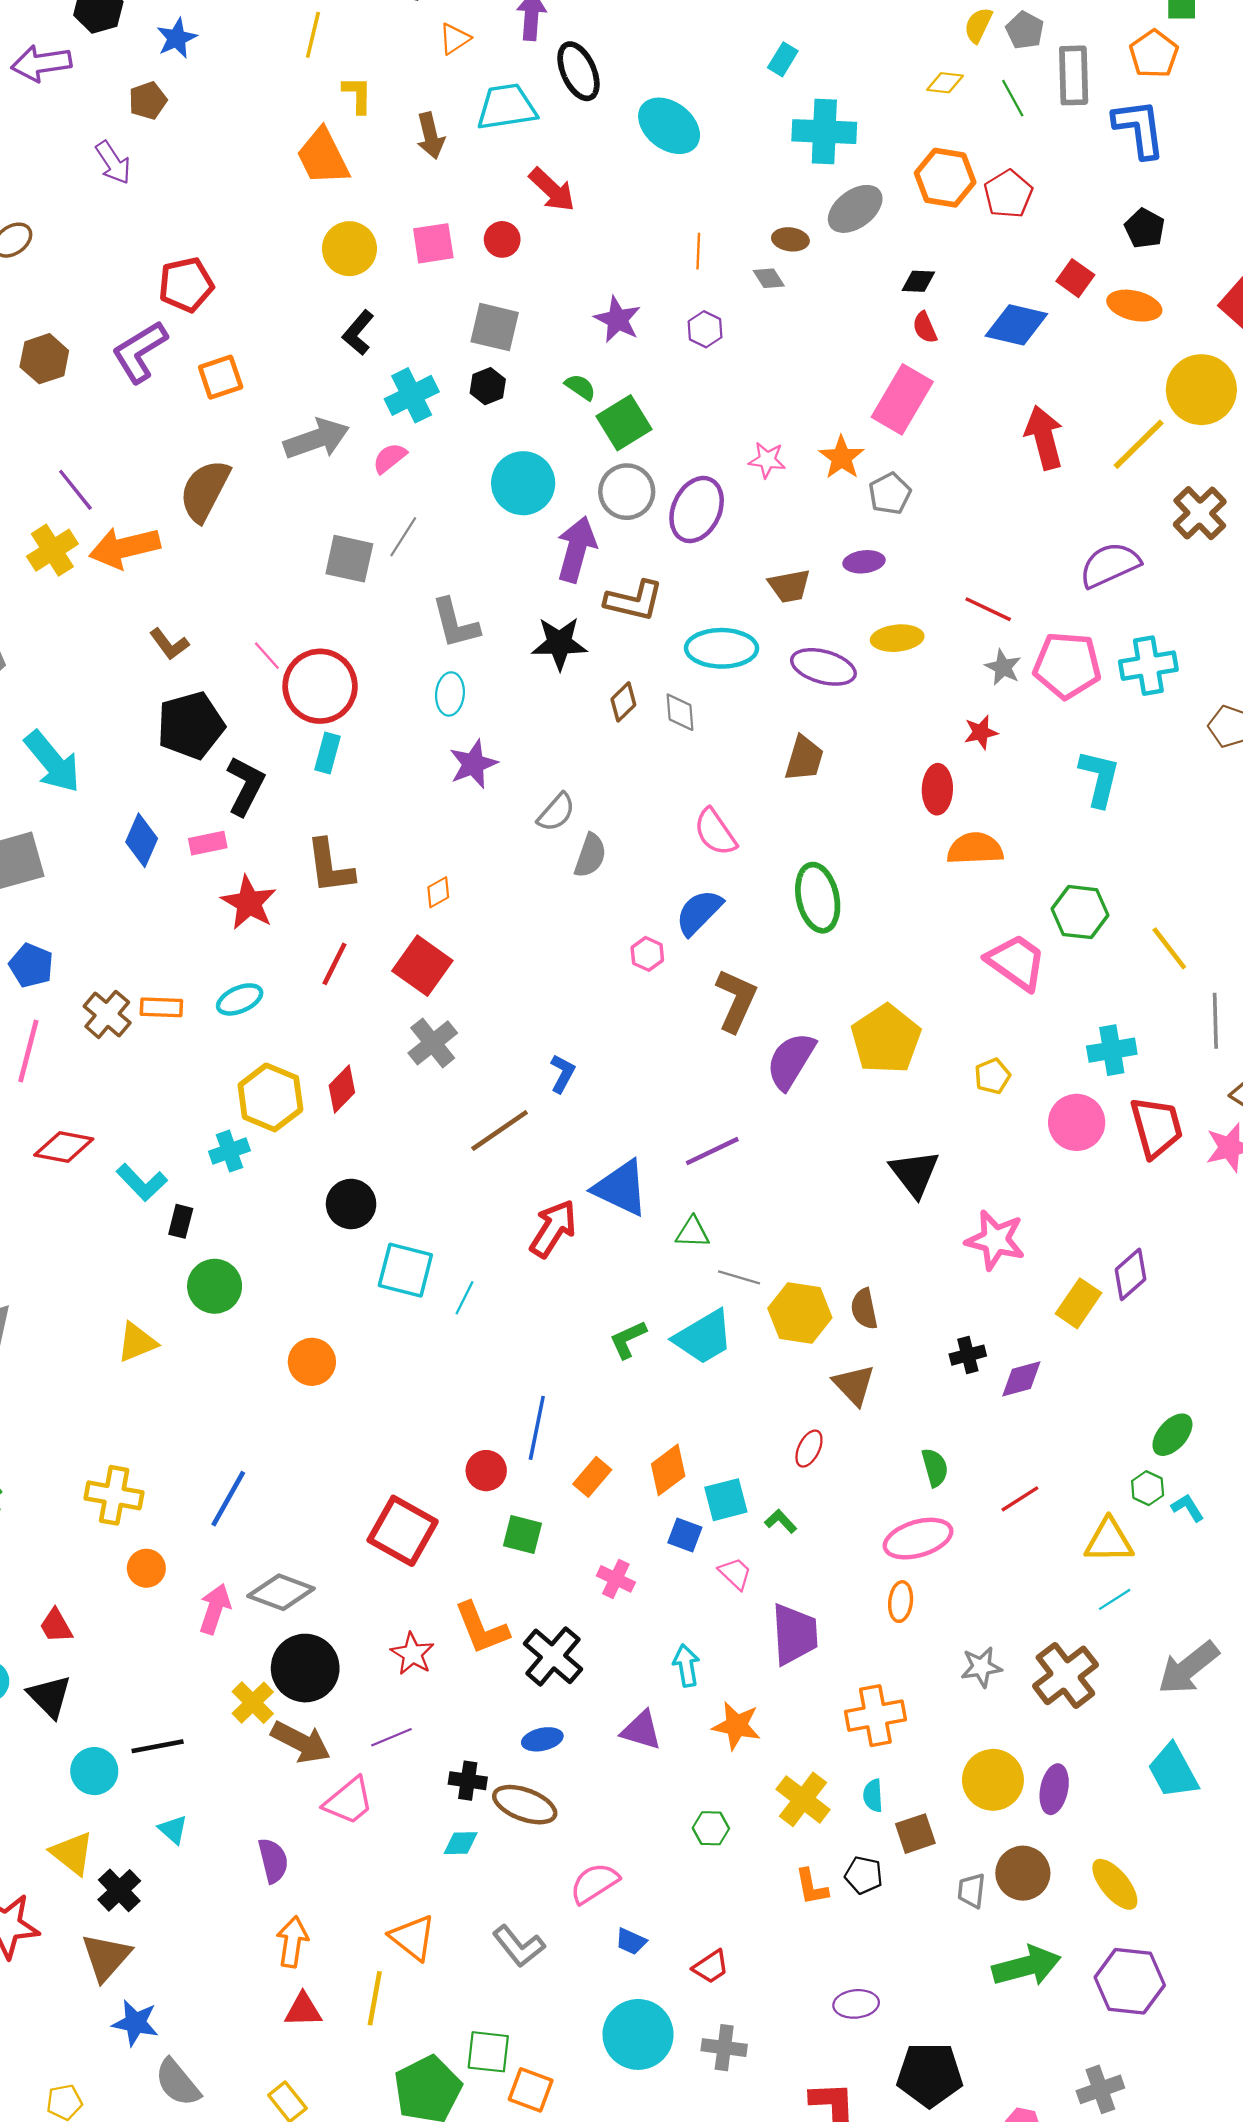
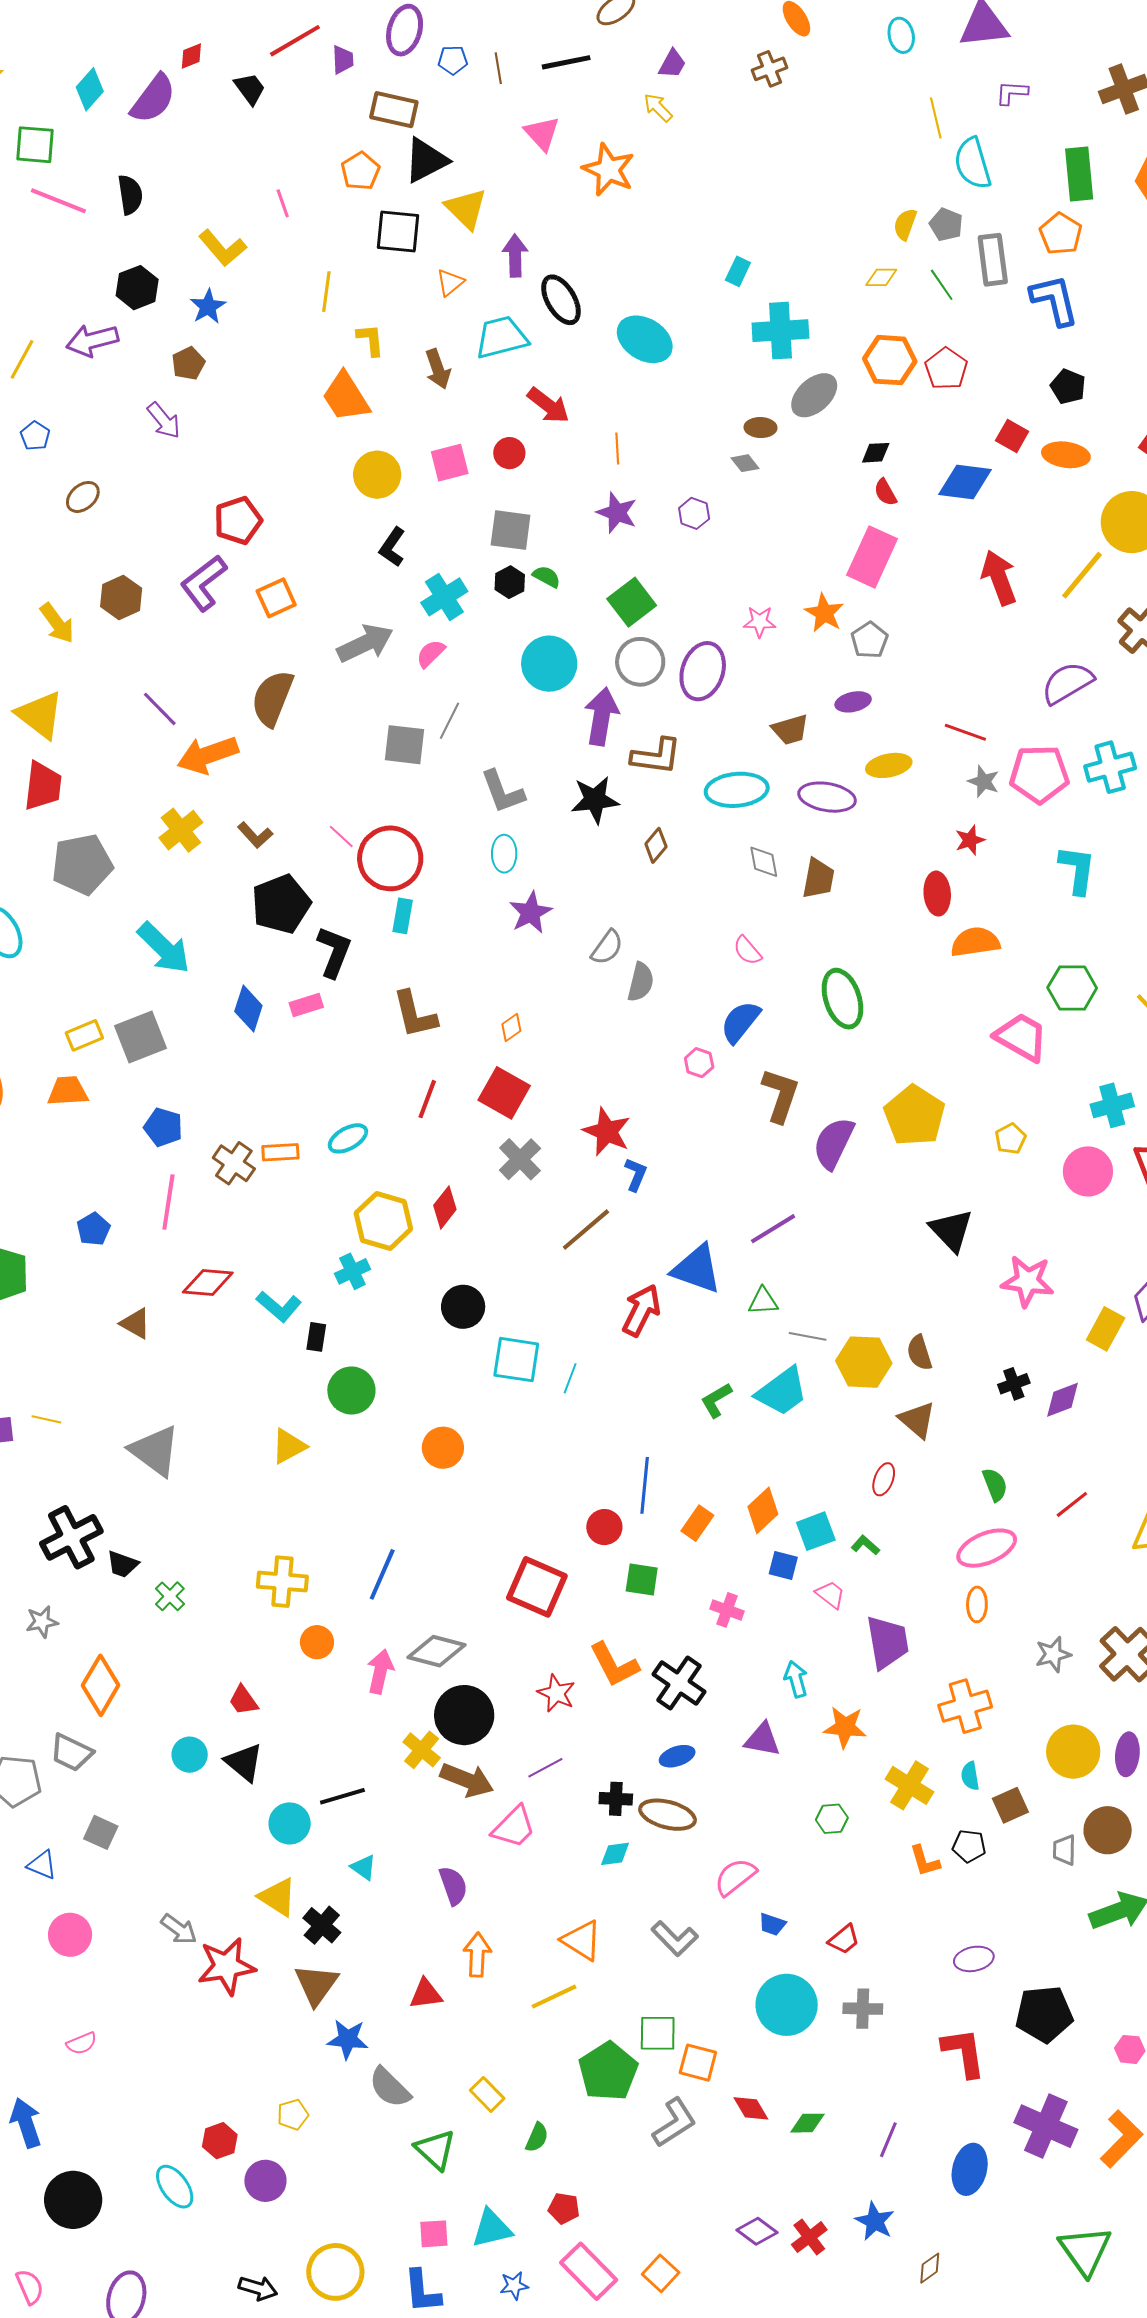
orange line: (698, 251) -> (617, 449), moved
green semicircle: (580, 387) -> (547, 577), moved
yellow cross: (52, 550) -> (181, 830), moved
gray diamond: (680, 712) -> (764, 862), moved
pink semicircle: (715, 832) -> (747, 951), size x0.7
red star: (249, 903) -> (607, 1132), moved
yellow line: (375, 1998) -> (554, 1997), turned 60
red triangle: (303, 2010) -> (426, 1994), moved

